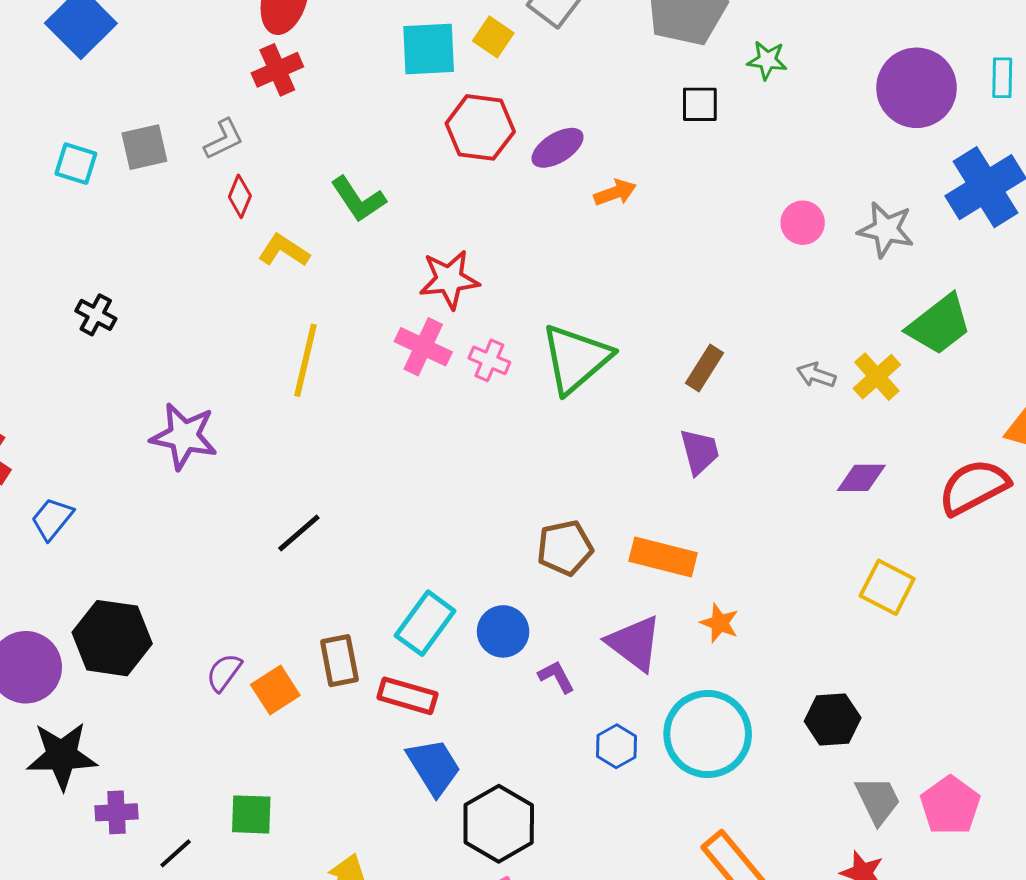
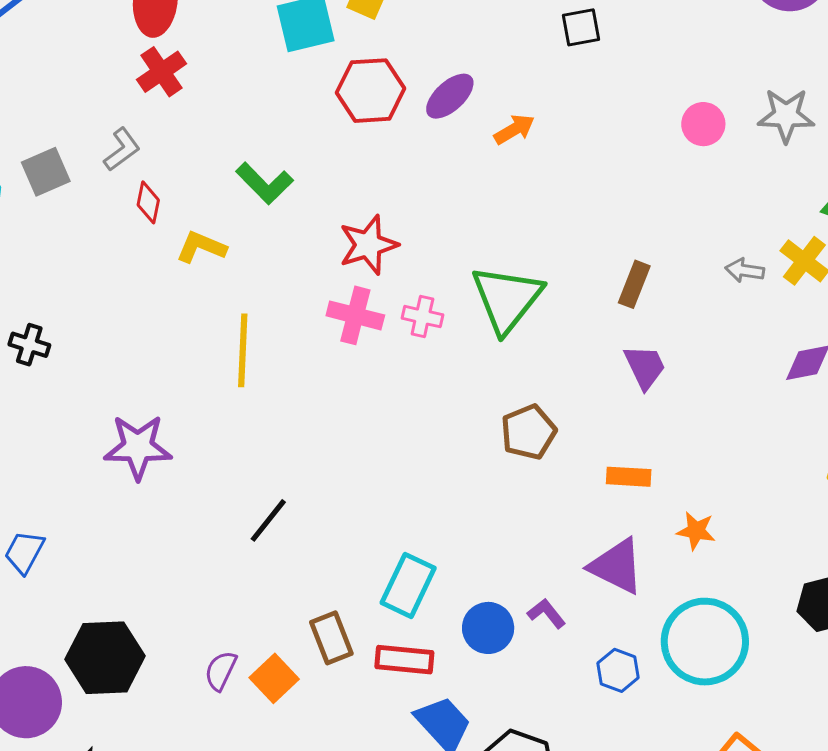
brown pentagon: (565, 548) -> (529, 432), moved
orange rectangle: (663, 557) -> (629, 477), size x0.7
blue circle: (503, 631) -> (488, 628), moved

